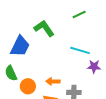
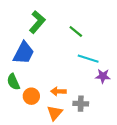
green line: (79, 14) -> (76, 31), moved, turned 64
green L-shape: (44, 28) -> (37, 22), moved, turned 75

